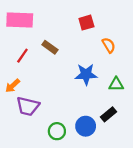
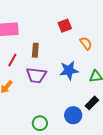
brown rectangle: (50, 47) -> (35, 50), turned 64
purple trapezoid: (28, 106) -> (36, 75), moved
green circle: (57, 131) -> (40, 123), moved

